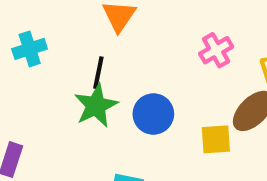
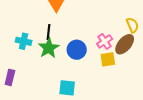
cyan cross: (30, 49) -> (24, 41), moved, turned 35
pink cross: (216, 50) -> (105, 41), moved

